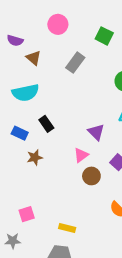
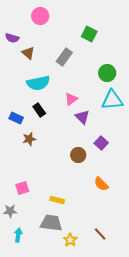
pink circle: (58, 24) -> (40, 16), moved
cyan semicircle: (25, 93) -> (38, 83), moved
pink triangle: (81, 155) -> (71, 99), moved

